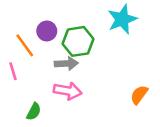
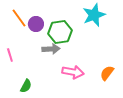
orange line: (25, 45) -> (19, 18), moved
pink arrow: (68, 91) -> (73, 72), moved

